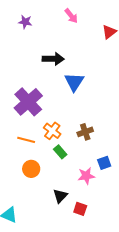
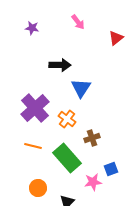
orange cross: (52, 131) -> (67, 119), moved
green rectangle: (60, 152) -> (67, 158), size x2.0
orange circle: (31, 169) -> (38, 188), moved

